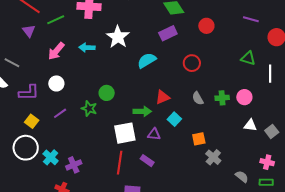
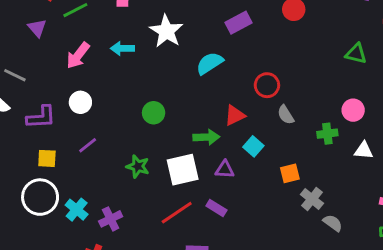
red circle: (192, 63) -> (267, 85), moved
green cross: (222, 98) -> (327, 134), moved
green star: (89, 109) -> (138, 166), moved
yellow square: (32, 121) -> (47, 158), turned -32
red line: (120, 163) -> (177, 213), turned 50
gray semicircle: (242, 177) -> (333, 223), moved

